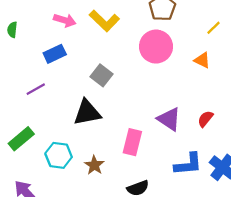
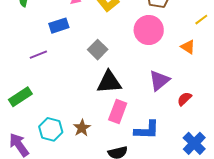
black triangle: (87, 113) -> (109, 82), moved
purple triangle: (169, 119) -> (159, 81), moved, turned 40
cyan hexagon: (59, 155) -> (51, 129), moved
blue L-shape: (188, 164) -> (147, 130), moved

